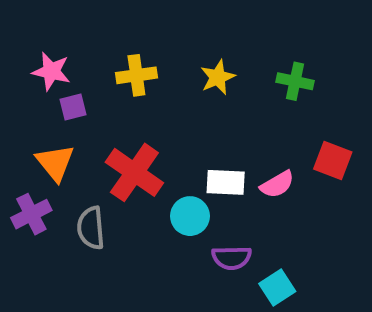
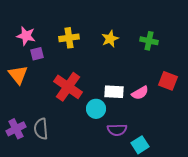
orange triangle: (55, 163) -> (18, 75), moved
purple cross: (31, 214) -> (16, 129), moved
gray semicircle: (91, 228) -> (41, 129), moved

